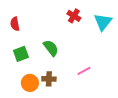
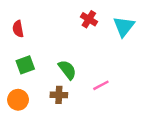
green semicircle: (51, 48) -> (67, 70), moved
orange circle: (30, 83) -> (18, 100), moved

